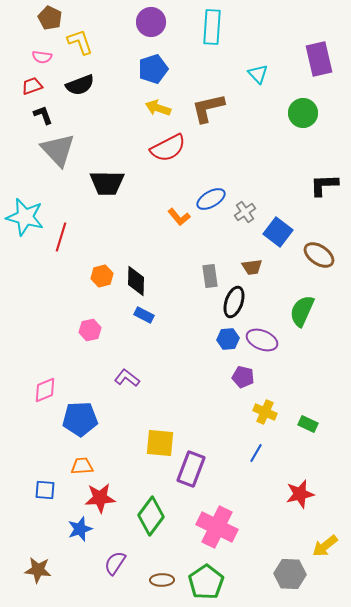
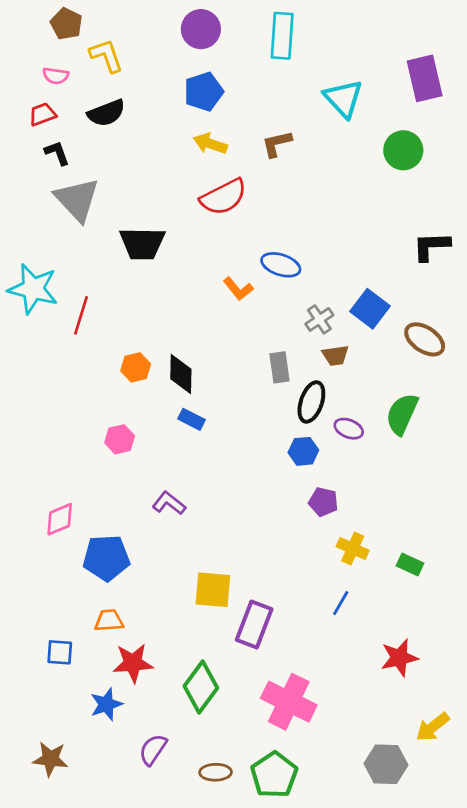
cyan triangle: (258, 74) -> (343, 98), size x1.5
brown L-shape: (208, 108) -> (277, 144), size x0.7
blue ellipse: (211, 199) -> (281, 265), turned 48
gray cross: (245, 212) -> (319, 319), moved
purple ellipse: (262, 340) -> (349, 429), moved, size x0.7

